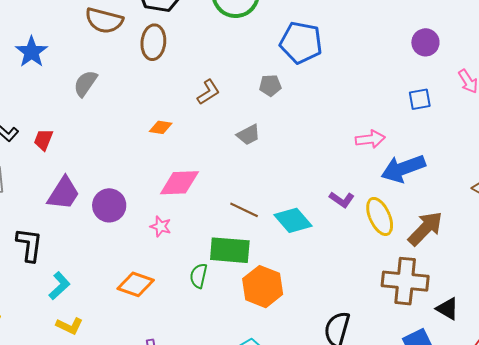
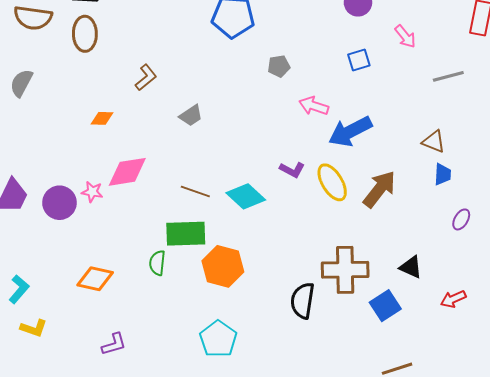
gray pentagon: (270, 85) -> (279, 66), moved
pink arrow: (370, 139) -> (314, 106), turned -148
pink star: (161, 226) -> (92, 192), moved
brown cross: (405, 281) -> (345, 270), moved

